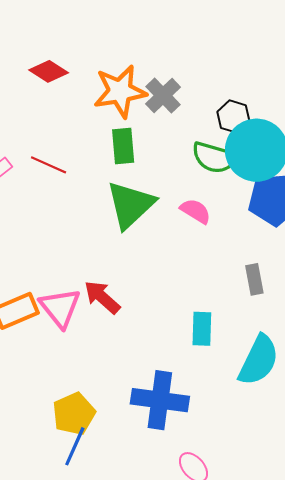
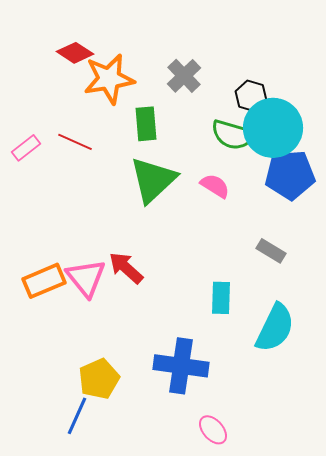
orange star: (120, 91) -> (109, 79), moved
gray rectangle: (254, 279) -> (271, 251), turned -48
blue line: (75, 446) -> (77, 416), moved

